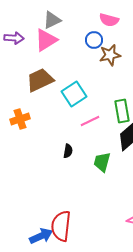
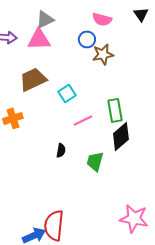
pink triangle: (46, 40) -> (39, 39), turned 30
cyan square: (74, 94) -> (67, 93), size x0.7

